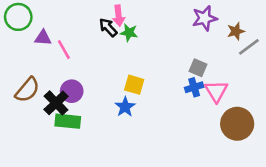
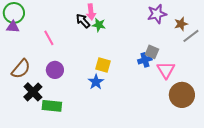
purple triangle: (43, 38) -> (13, 27), moved
blue cross: (194, 87) -> (145, 60), moved
black cross: (56, 103) -> (33, 92), moved
green rectangle: (68, 121) -> (52, 106), moved

